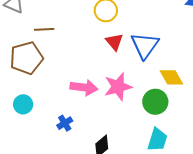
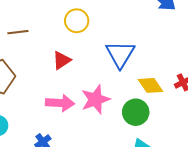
brown line: (44, 29) -> (18, 32), moved
red triangle: (114, 42) -> (62, 60), moved, turned 42

